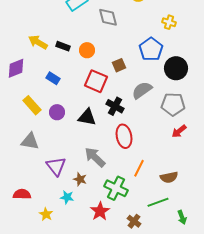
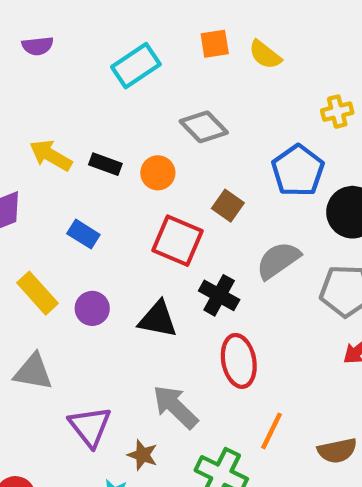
gray diamond: (108, 17) -> (204, 127), moved, turned -30
yellow cross: (169, 22) -> (337, 112), turned -32
brown square: (119, 65) -> (228, 206), turned -32

